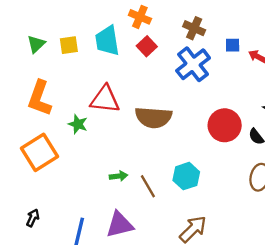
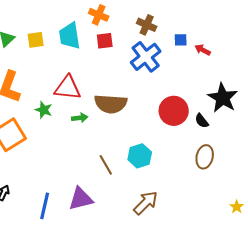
red square: (147, 46) -> (105, 41), turned 36
green arrow: (119, 176) -> (80, 118), moved

